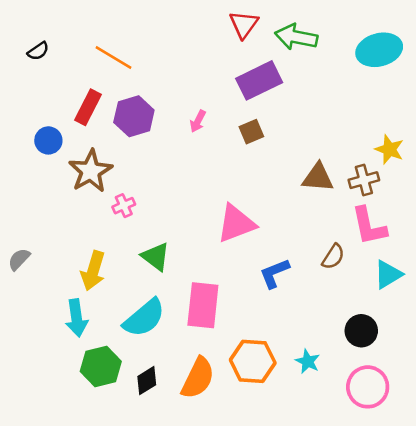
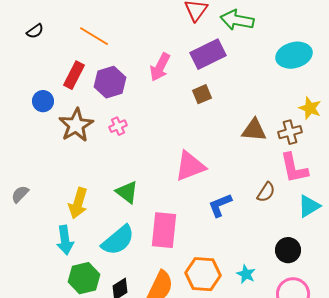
cyan ellipse: (379, 50) -> (294, 55), moved
pink arrow: (198, 121) -> (160, 67), moved, size x1.6
pink cross: (124, 206) -> (118, 126), moved

